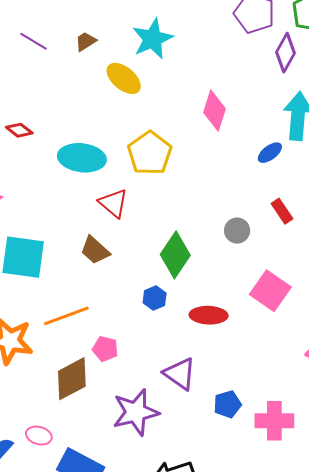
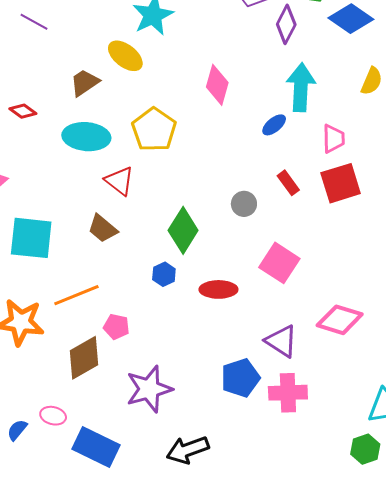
brown trapezoid: (86, 41) -> (85, 83), moved, size x1.4
purple triangle: (180, 374) -> (281, 341), moved
blue pentagon: (227, 404) -> (240, 378), size x1.4

